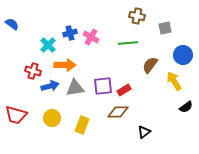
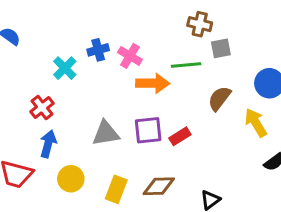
gray square: (165, 28) -> (221, 48), moved
orange arrow: (65, 65) -> (153, 83), moved
red cross: (33, 71) -> (42, 108), turned 35
blue arrow: (50, 86) -> (48, 144), moved, turned -60
brown diamond: (118, 112) -> (159, 186), moved

